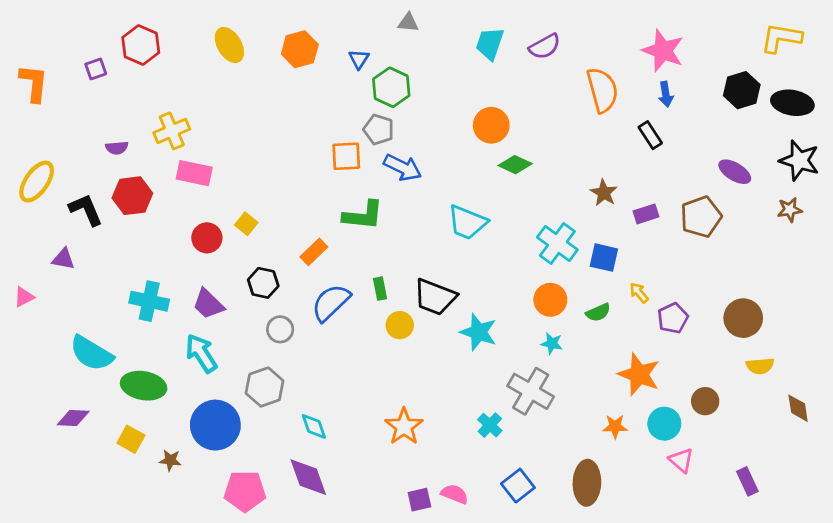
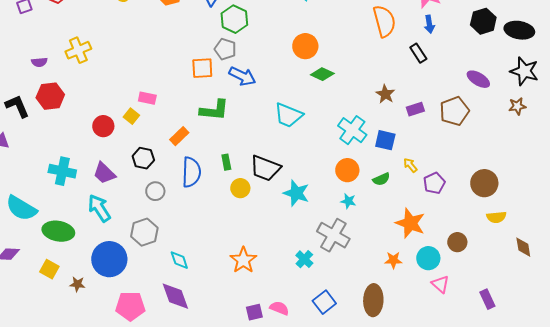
pink rectangle: (194, 173) -> (147, 98), moved, size x0.7
blue semicircle: (331, 303) -> (191, 172), turned 136

